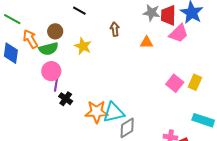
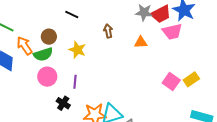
red trapezoid: (168, 15) -> (161, 14), turned -115
pink trapezoid: (179, 33) -> (172, 32), turned 35
yellow rectangle: (195, 82) -> (191, 79), turned 35
purple line: (56, 85) -> (75, 82), moved

